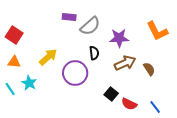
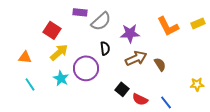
red square: (14, 35) -> (52, 30), moved
cyan star: (29, 83) -> (61, 78), moved
cyan line: (10, 89) -> (30, 84), moved

